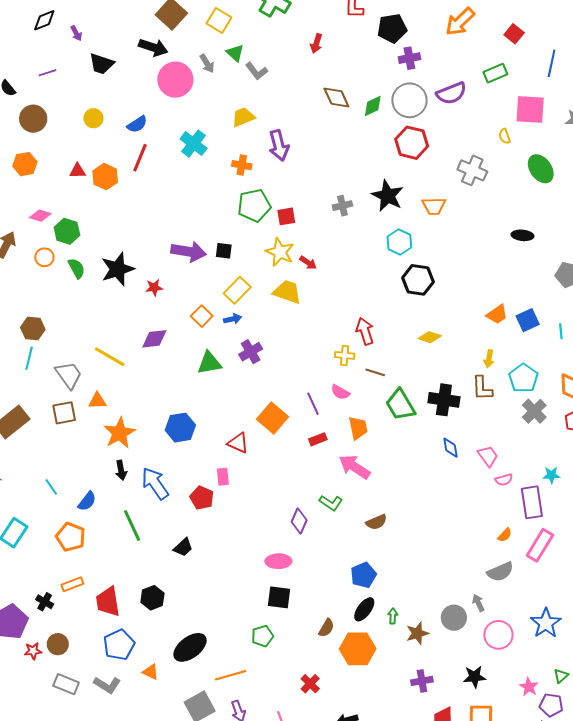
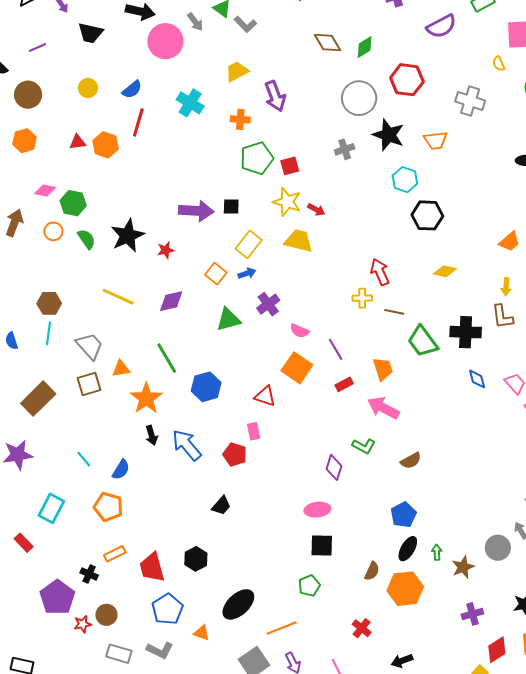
gray circle: (409, 100) -> (359, 98), moved
yellow line: (110, 357) -> (118, 297), moved
pink semicircle: (340, 392) -> (300, 331), moved
green line: (132, 526) -> (167, 358), moved

